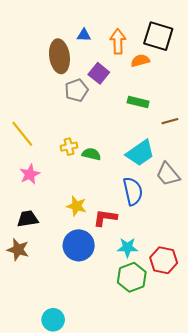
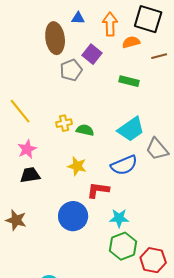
brown line: (170, 121) -> (159, 56), moved
blue semicircle: (133, 191) -> (124, 165), turned 80
yellow star: (76, 206) -> (77, 166), moved
black trapezoid: (28, 219) -> (30, 175), moved
red hexagon: (164, 260) -> (153, 260), moved

